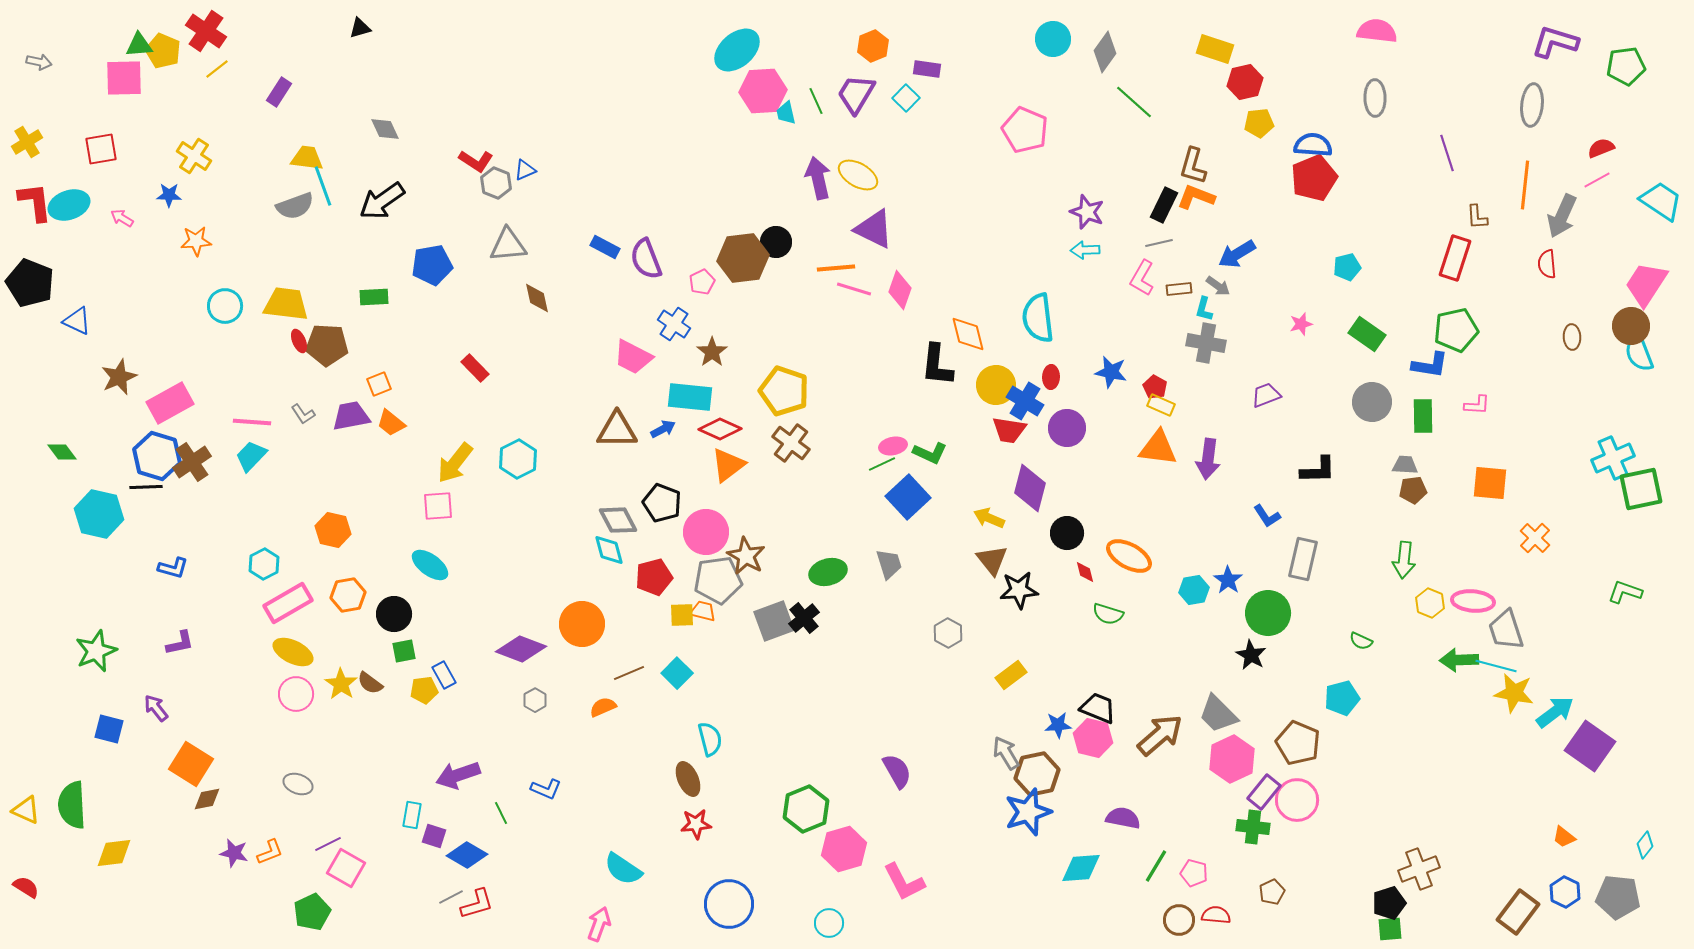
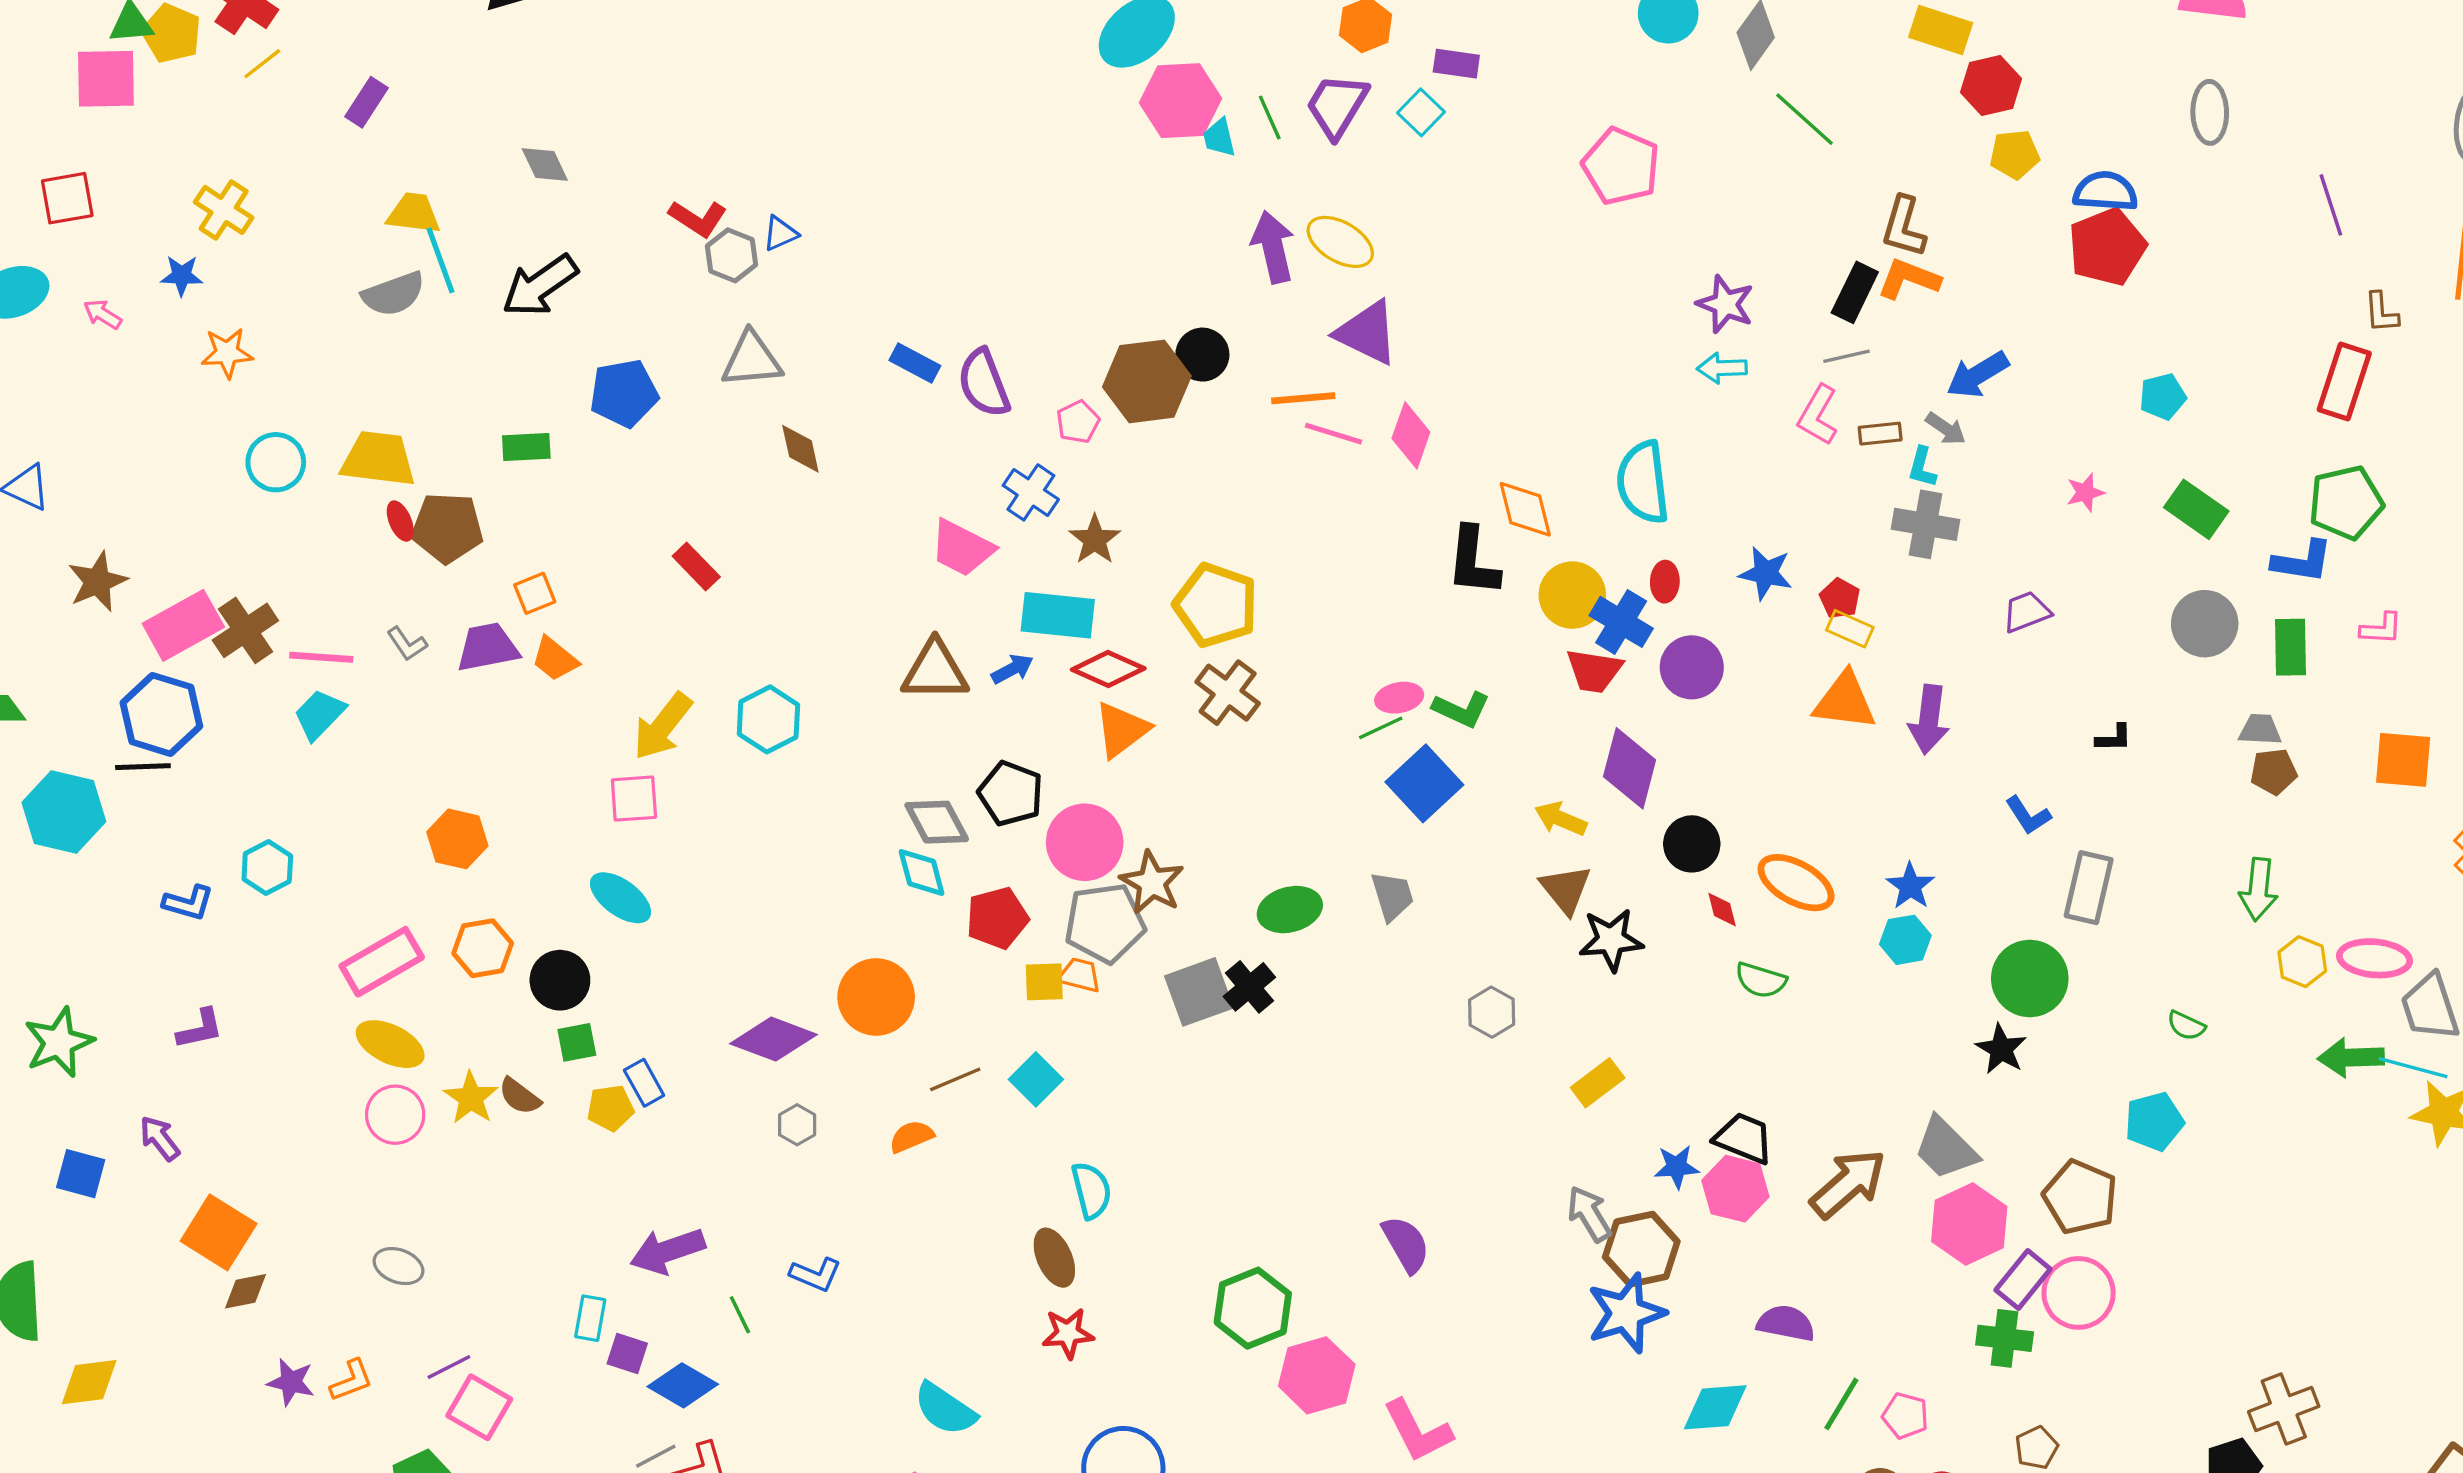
brown cross: (192, 462) -> (245, 630), moved
black L-shape: (1318, 470) -> (2114, 738), size x0.6
cyan hexagon: (264, 564) -> (267, 867), moved
blue star: (1228, 580) -> (1910, 886), moved

